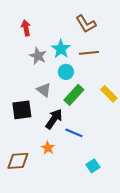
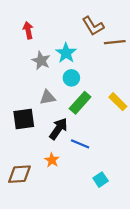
brown line: (89, 53) -> (115, 42), moved
gray triangle: (44, 90) -> (48, 97), turned -49

